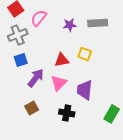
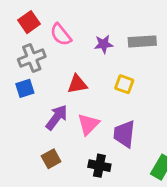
pink semicircle: (39, 18) -> (61, 35), turned -78
blue square: (21, 60) -> (25, 88), moved
red triangle: (62, 60) -> (77, 84), moved

